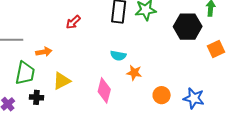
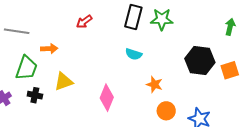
black hexagon: (188, 27) -> (200, 60), moved
cyan semicircle: (118, 56) -> (134, 54), moved
orange star: (134, 73) -> (155, 84), moved

